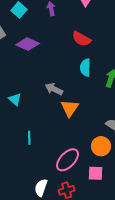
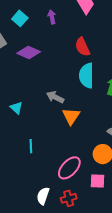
red semicircle: (81, 39) -> (82, 47), turned 36
cyan semicircle: (85, 68) -> (86, 76), size x1.4

